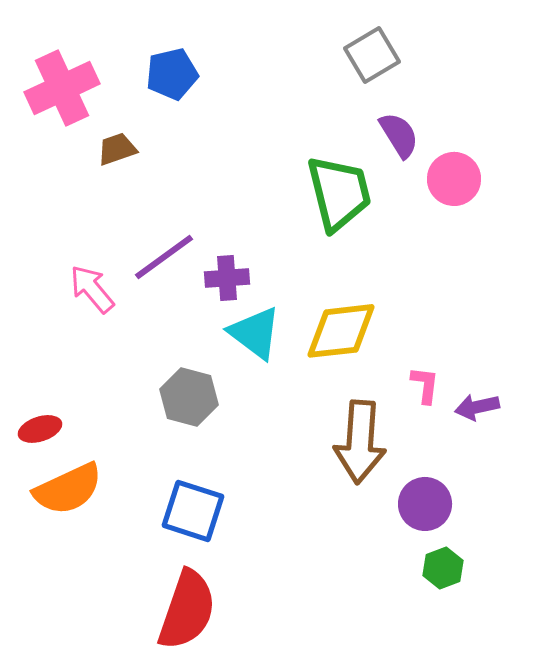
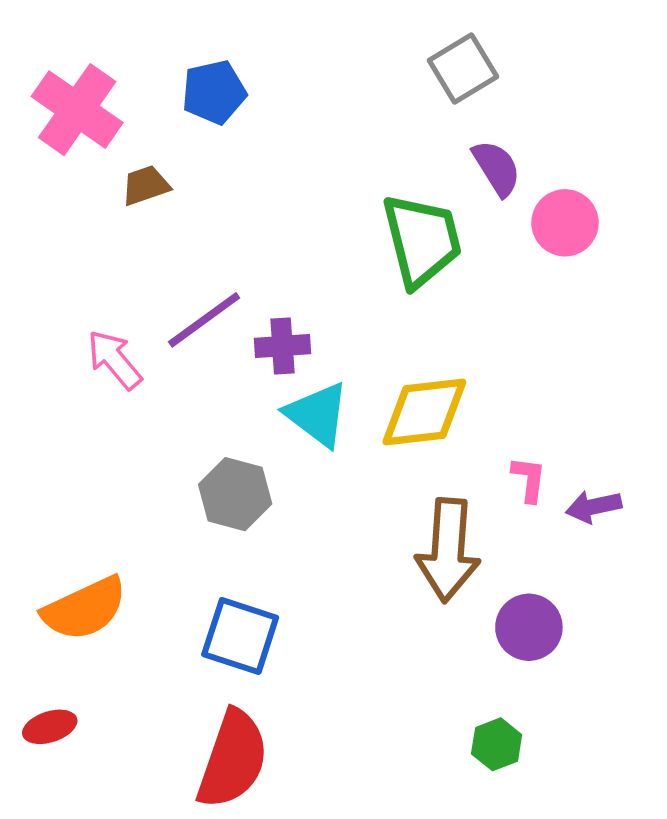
pink cross: (62, 88) -> (77, 110), turned -30
red ellipse: (40, 429) -> (50, 727), moved
green hexagon: (443, 568) -> (497, 744), moved

